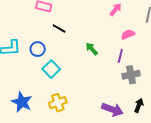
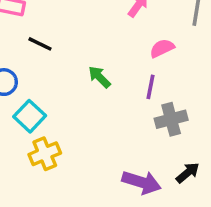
yellow cross: (58, 103) -> (45, 154), moved
black arrow: (139, 105) -> (188, 173), turned 32

